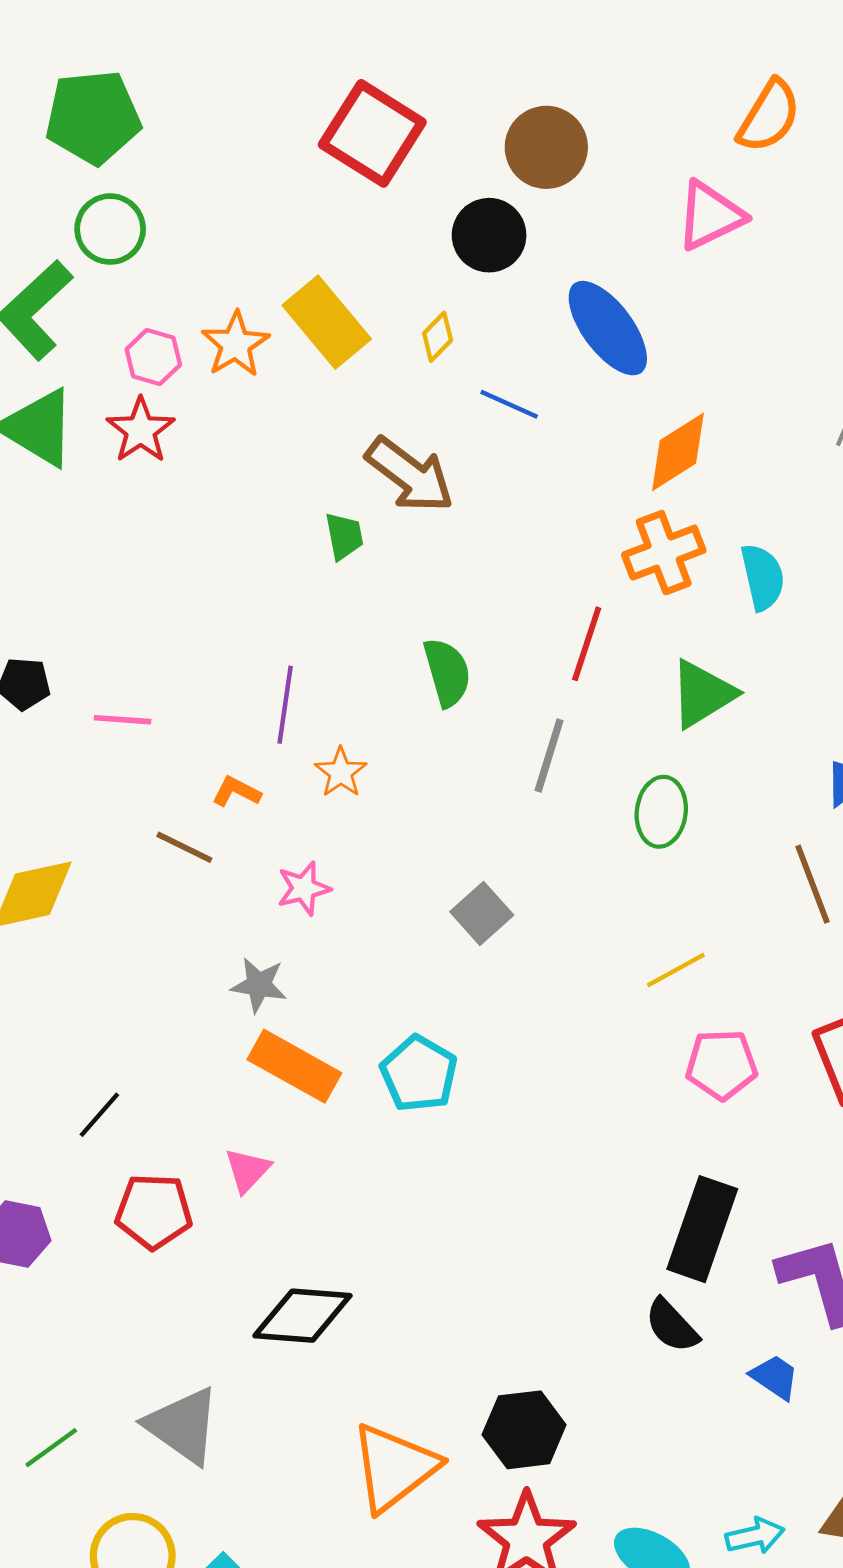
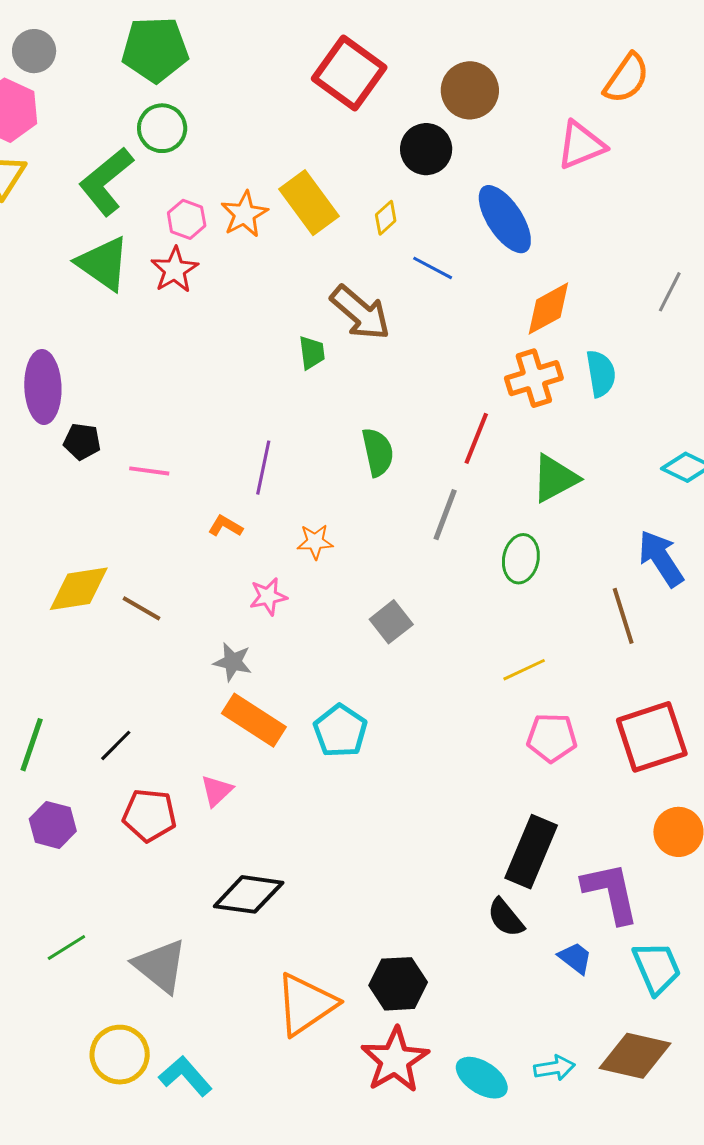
cyan semicircle: (763, 577) -> (601, 374), moved
orange star: (341, 772) -> (315, 542), moved, turned 30
brown line: (184, 847) -> (142, 608), moved
green line: (51, 1448) -> (66, 947), moved

